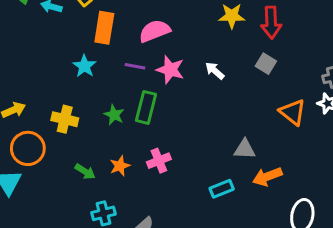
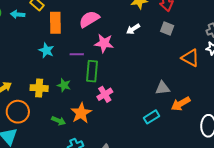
purple line: (135, 66) -> (77, 54), moved
white arrow: (215, 71) -> (133, 29), moved, turned -64
green star: (114, 115) -> (64, 85), moved
pink cross: (159, 161) -> (105, 94), moved
orange star: (120, 166) -> (81, 113), size x1.5

